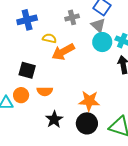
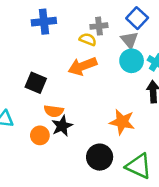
yellow semicircle: (49, 38) -> (88, 39), moved
orange circle: (21, 95) -> (40, 135), moved
orange star: (89, 101) -> (122, 122), moved
black star: (54, 119) -> (62, 126), moved

